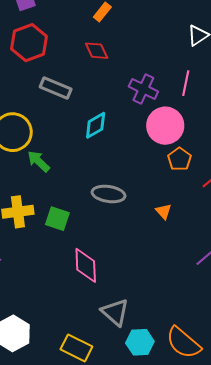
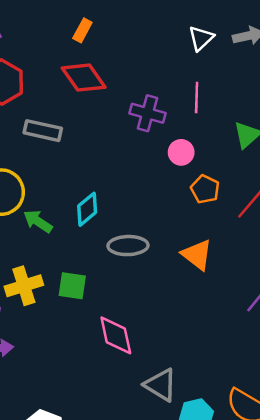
red diamond: (97, 51) -> (84, 78), size x1.5
cyan diamond: (96, 125) -> (87, 209), moved
pink circle: (165, 126) -> (181, 152), size x0.6
orange triangle: (164, 211) -> (197, 255), size x1.6

